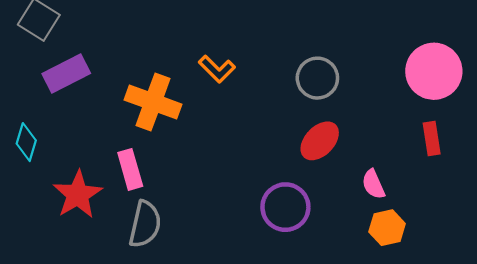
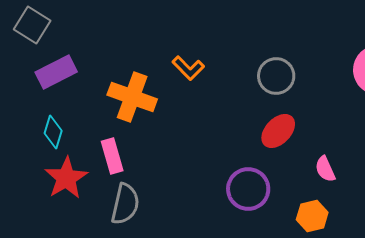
cyan diamond: (26, 142) -> (53, 132), moved
orange hexagon: (387, 228) -> (312, 216), moved

